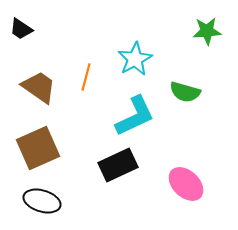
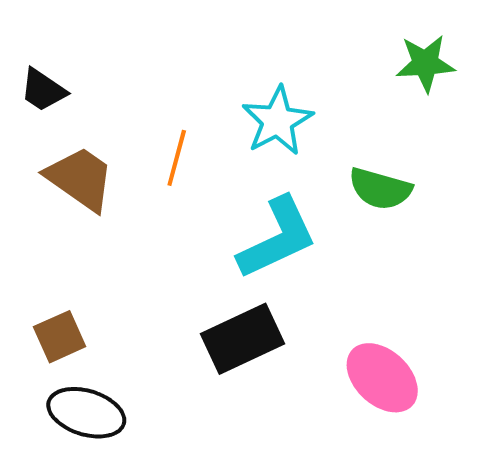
black trapezoid: (21, 29) -> (43, 90), moved
brown square: (38, 148) -> (60, 337), moved, size x0.6

